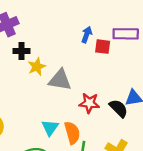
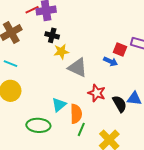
blue arrow: (87, 35) -> (111, 61), moved, turned 80

